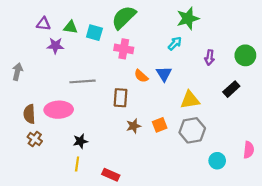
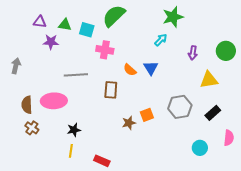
pink cross: (124, 49) -> (105, 50), moved
black rectangle: (231, 89) -> (213, 113), moved
yellow triangle: (190, 100) -> (209, 80), moved
brown star: (134, 126) -> (129, 123), moved
gray hexagon: (192, 130) -> (180, 107), moved

